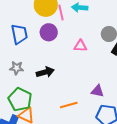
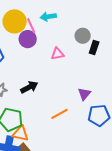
purple circle: (49, 32) -> (28, 39), moved
purple triangle: (97, 91) -> (84, 94), turned -48

